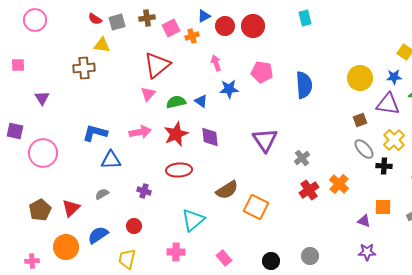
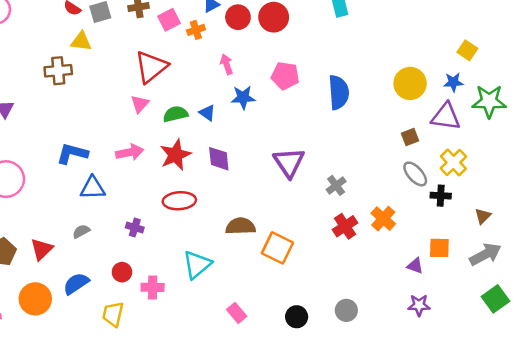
brown semicircle: (227, 190) -> (241, 226), turned -150
pink cross: (176, 252) -> (153, 287), moved

